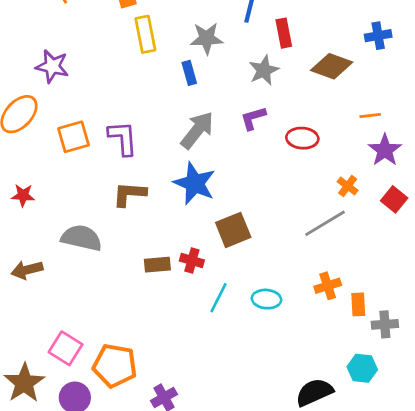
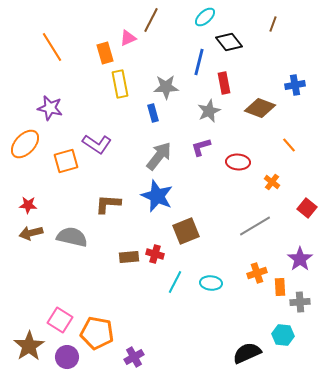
orange line: (370, 115) -> (289, 145), turned 56
purple L-shape: (123, 138) -> (97, 144), moved, turned 128
purple star: (385, 150) -> (300, 259), moved
orange cross: (348, 186) -> (272, 182), moved
brown arrow: (27, 270) -> (31, 233), moved

